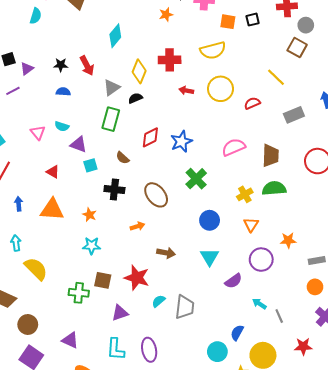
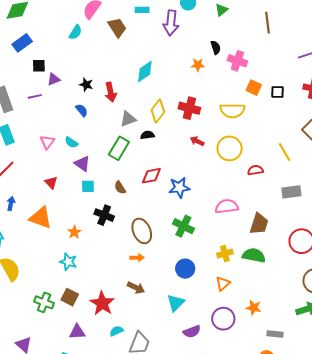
blue semicircle: (63, 92) -> (82, 110), turned 32
green cross: (196, 179) -> (183, 226), turned -35
orange arrow: (137, 226) -> (137, 258), moved

